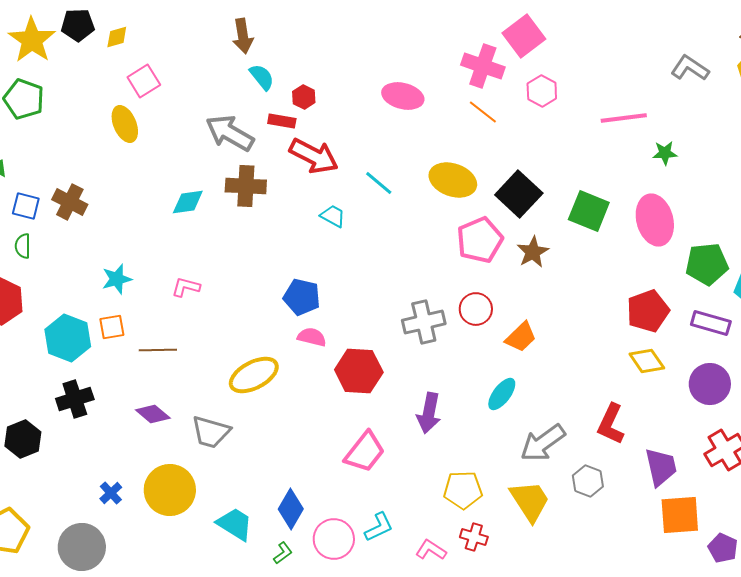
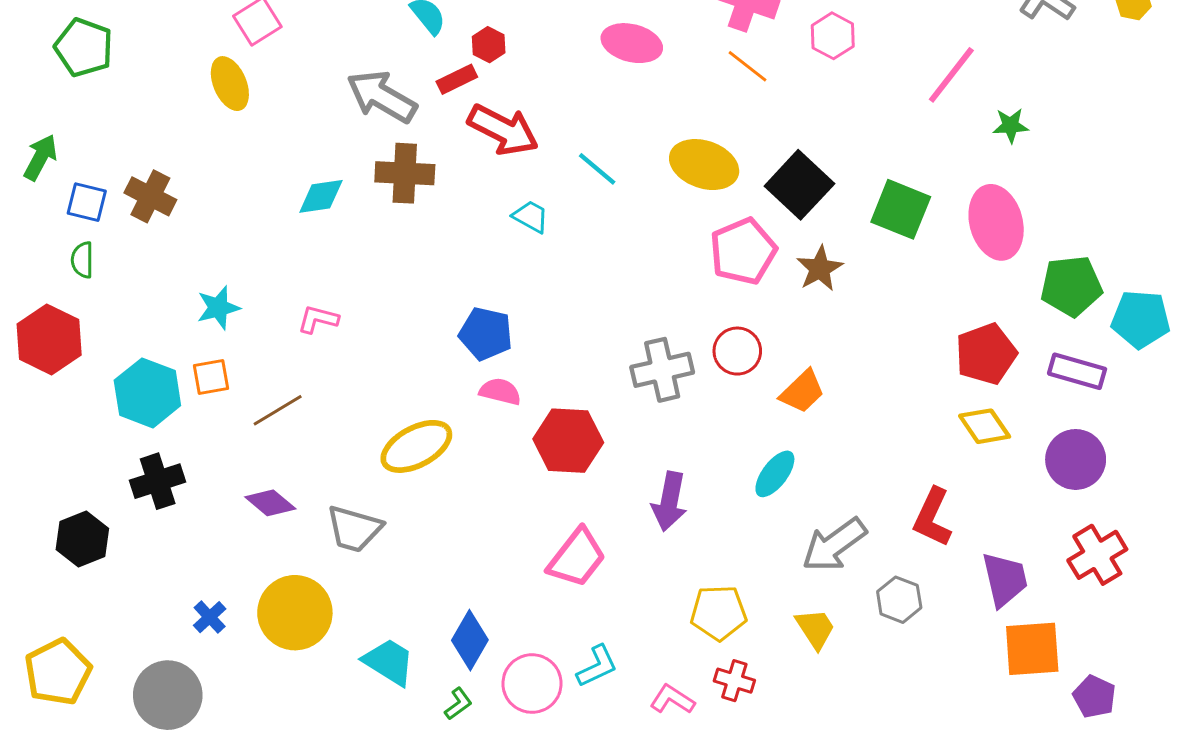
pink line: (624, 118) -> (951, 75), turned -45
red rectangle: (282, 121) -> (457, 79), turned -36
brown line: (158, 350) -> (278, 410), turned -30
yellow trapezoid: (530, 501) -> (815, 629), size x0.7

